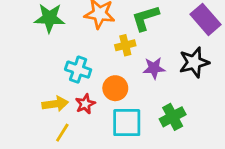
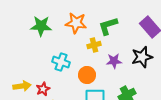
yellow arrow: (55, 104) -> (22, 86), moved
red star: (85, 104) -> (43, 89), moved

